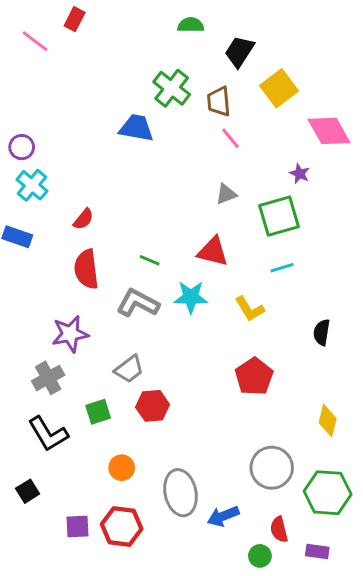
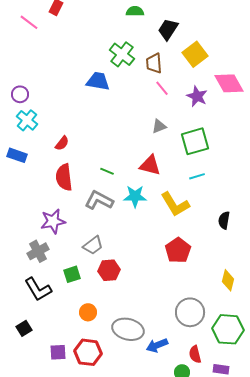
purple star: (300, 174) -> (197, 96), moved, size x1.5
yellow L-shape: (250, 309) -> (175, 204), size x1.4
gray ellipse: (180, 493) -> (128, 329), turned -64

